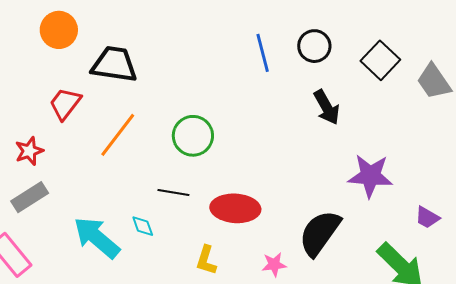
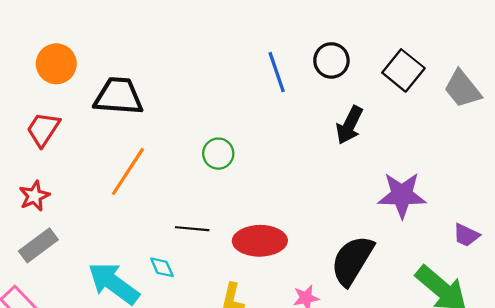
red trapezoid: (65, 104) -> (43, 129), moved
black arrow: (327, 107) -> (349, 125), turned 60
green circle: (193, 136) -> (218, 154), moved, size x0.7

